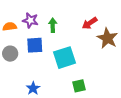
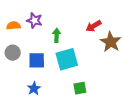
green arrow: (53, 25) -> (57, 35), moved
blue square: (35, 45) -> (37, 60), moved

